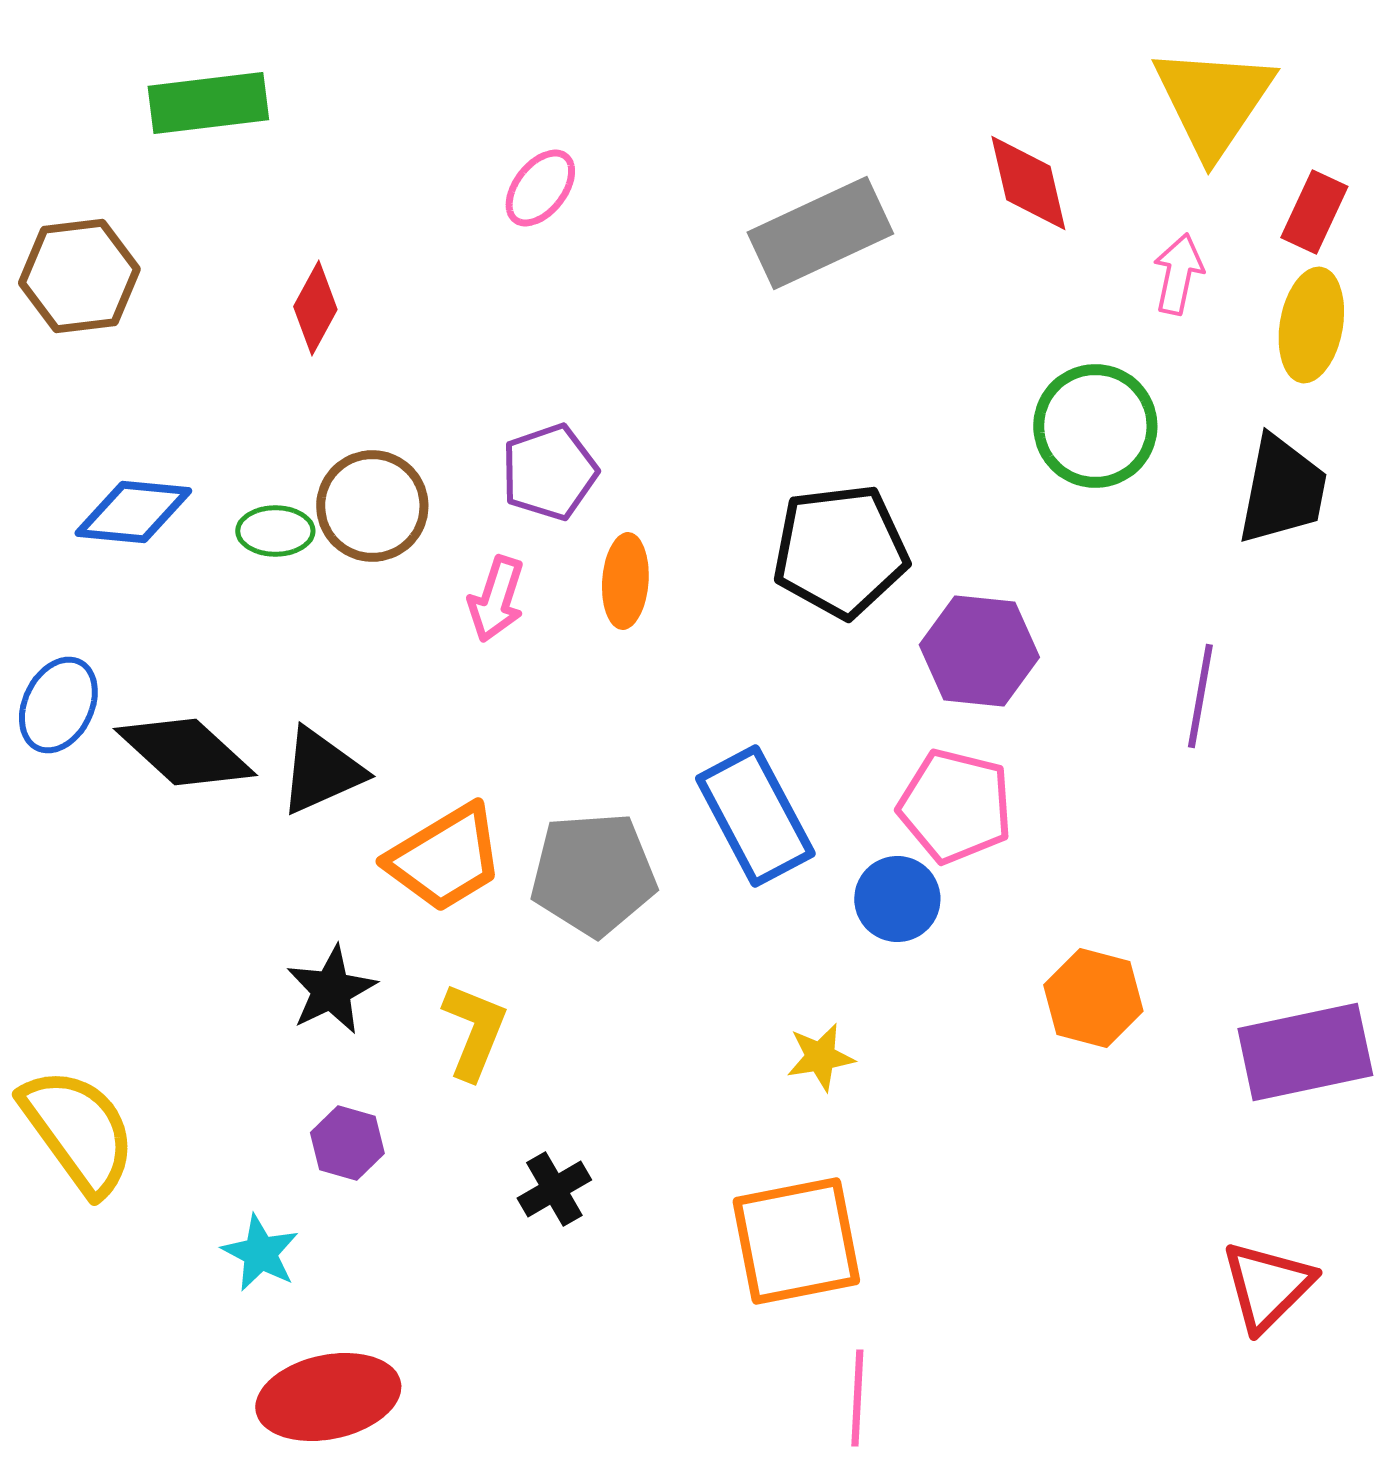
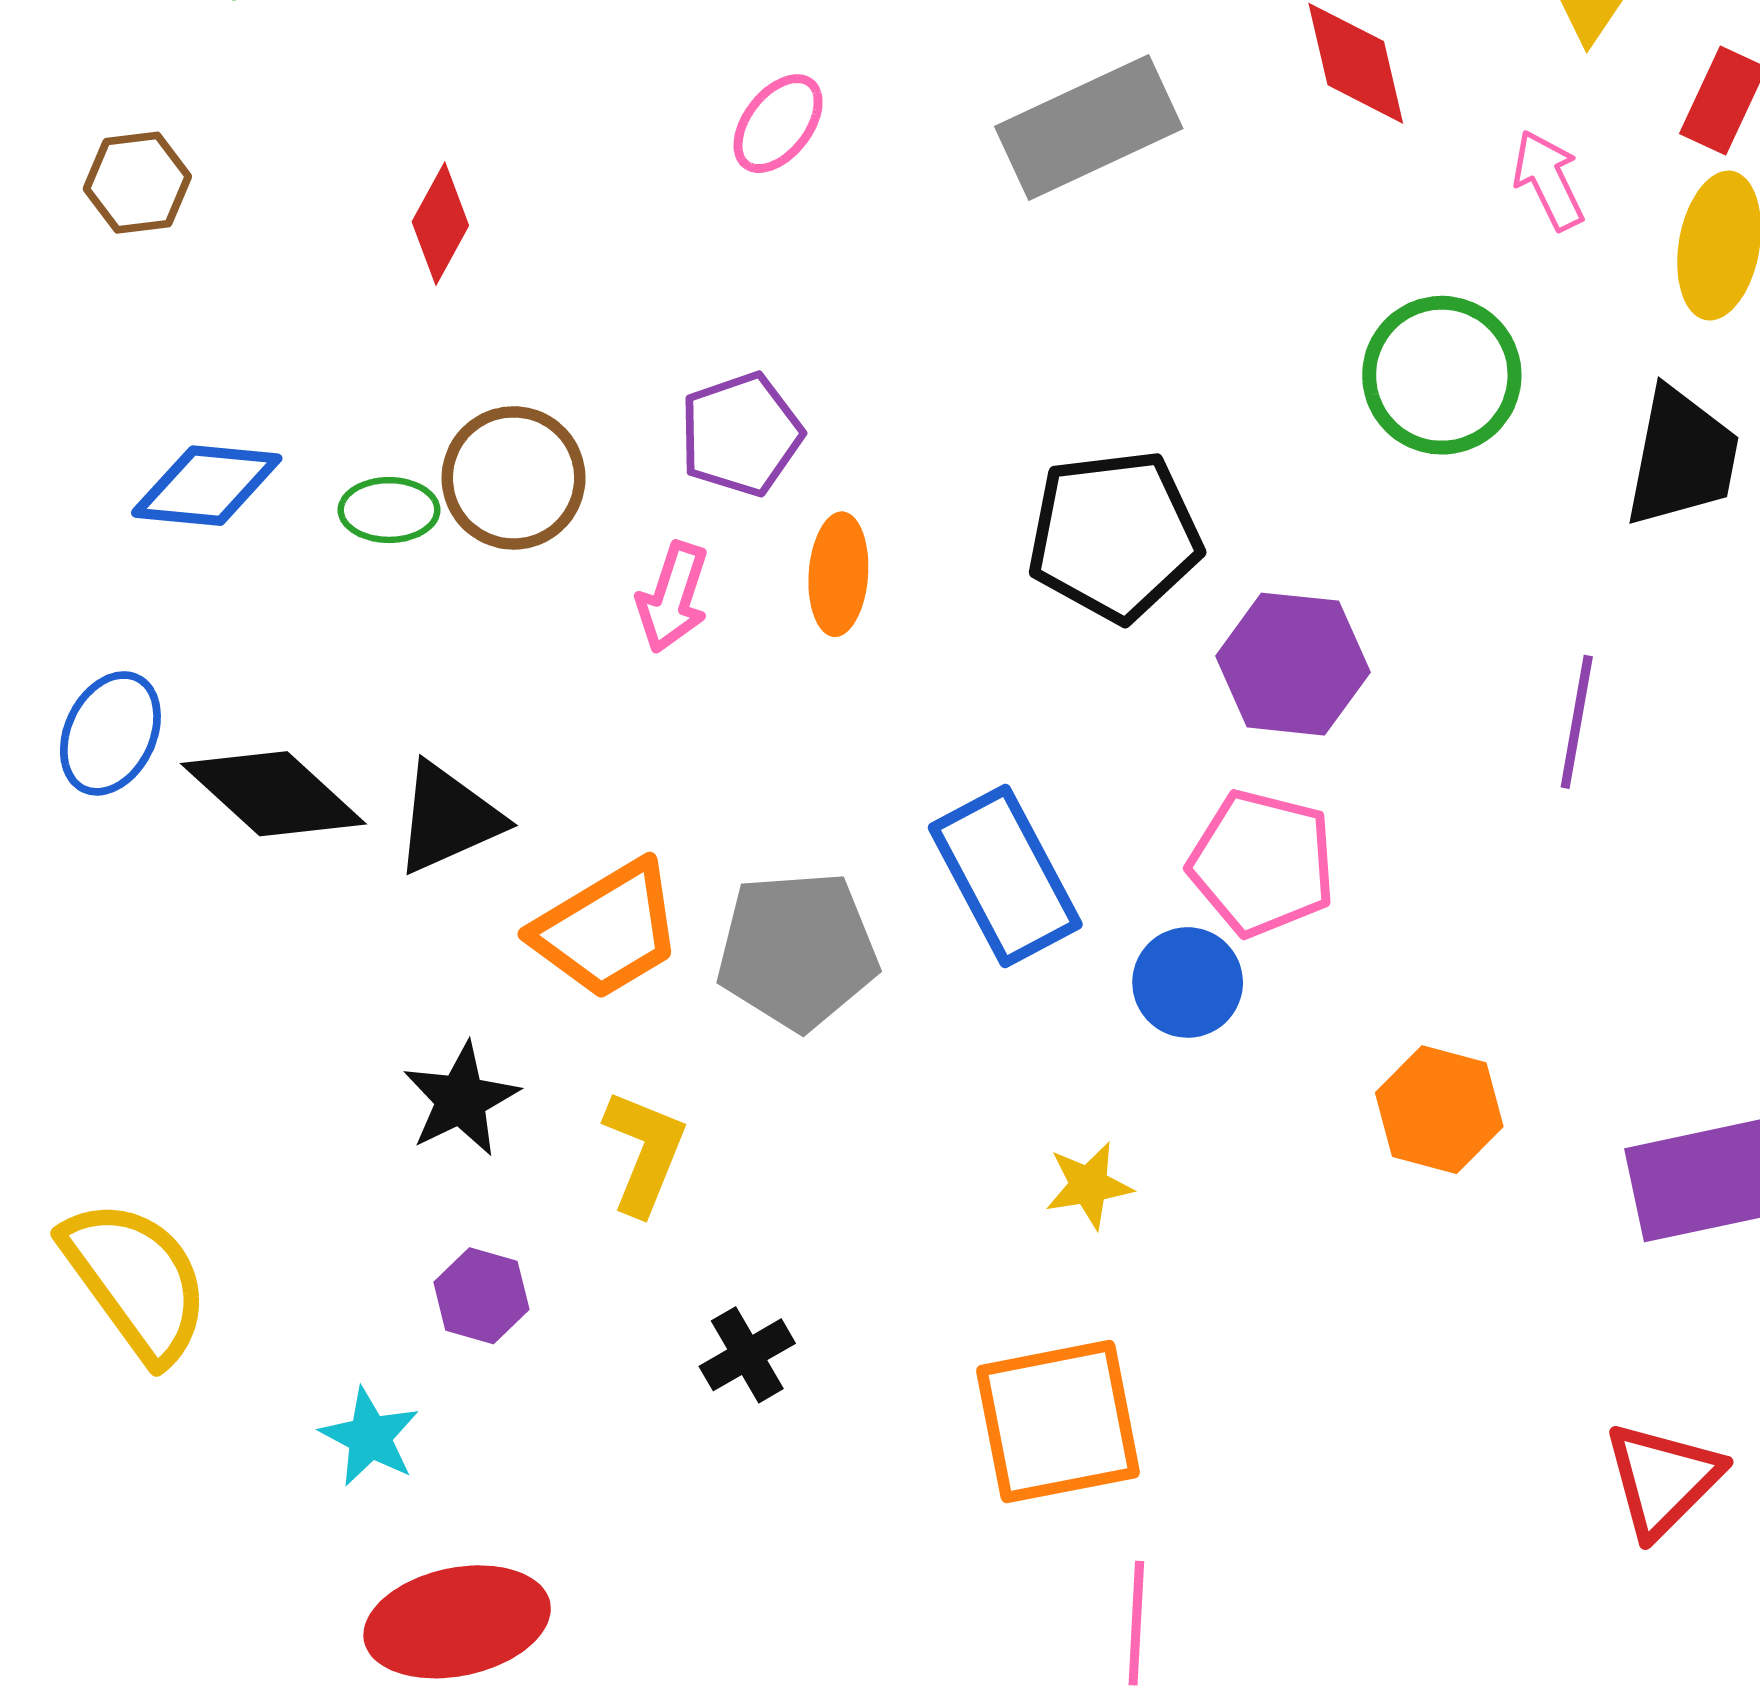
pink ellipse: (540, 188) -> (778, 124), moved
pink arrow: (1178, 274) -> (1548, 180), turned -38
brown hexagon: (79, 276) -> (137, 183), size x0.7

